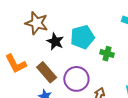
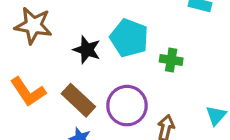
brown star: (37, 23) -> (33, 26), moved
cyan pentagon: (82, 37) -> (129, 38), turned -30

